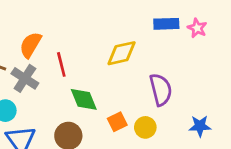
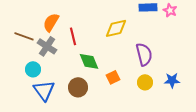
yellow circle: (145, 127) -> (145, 82), moved

